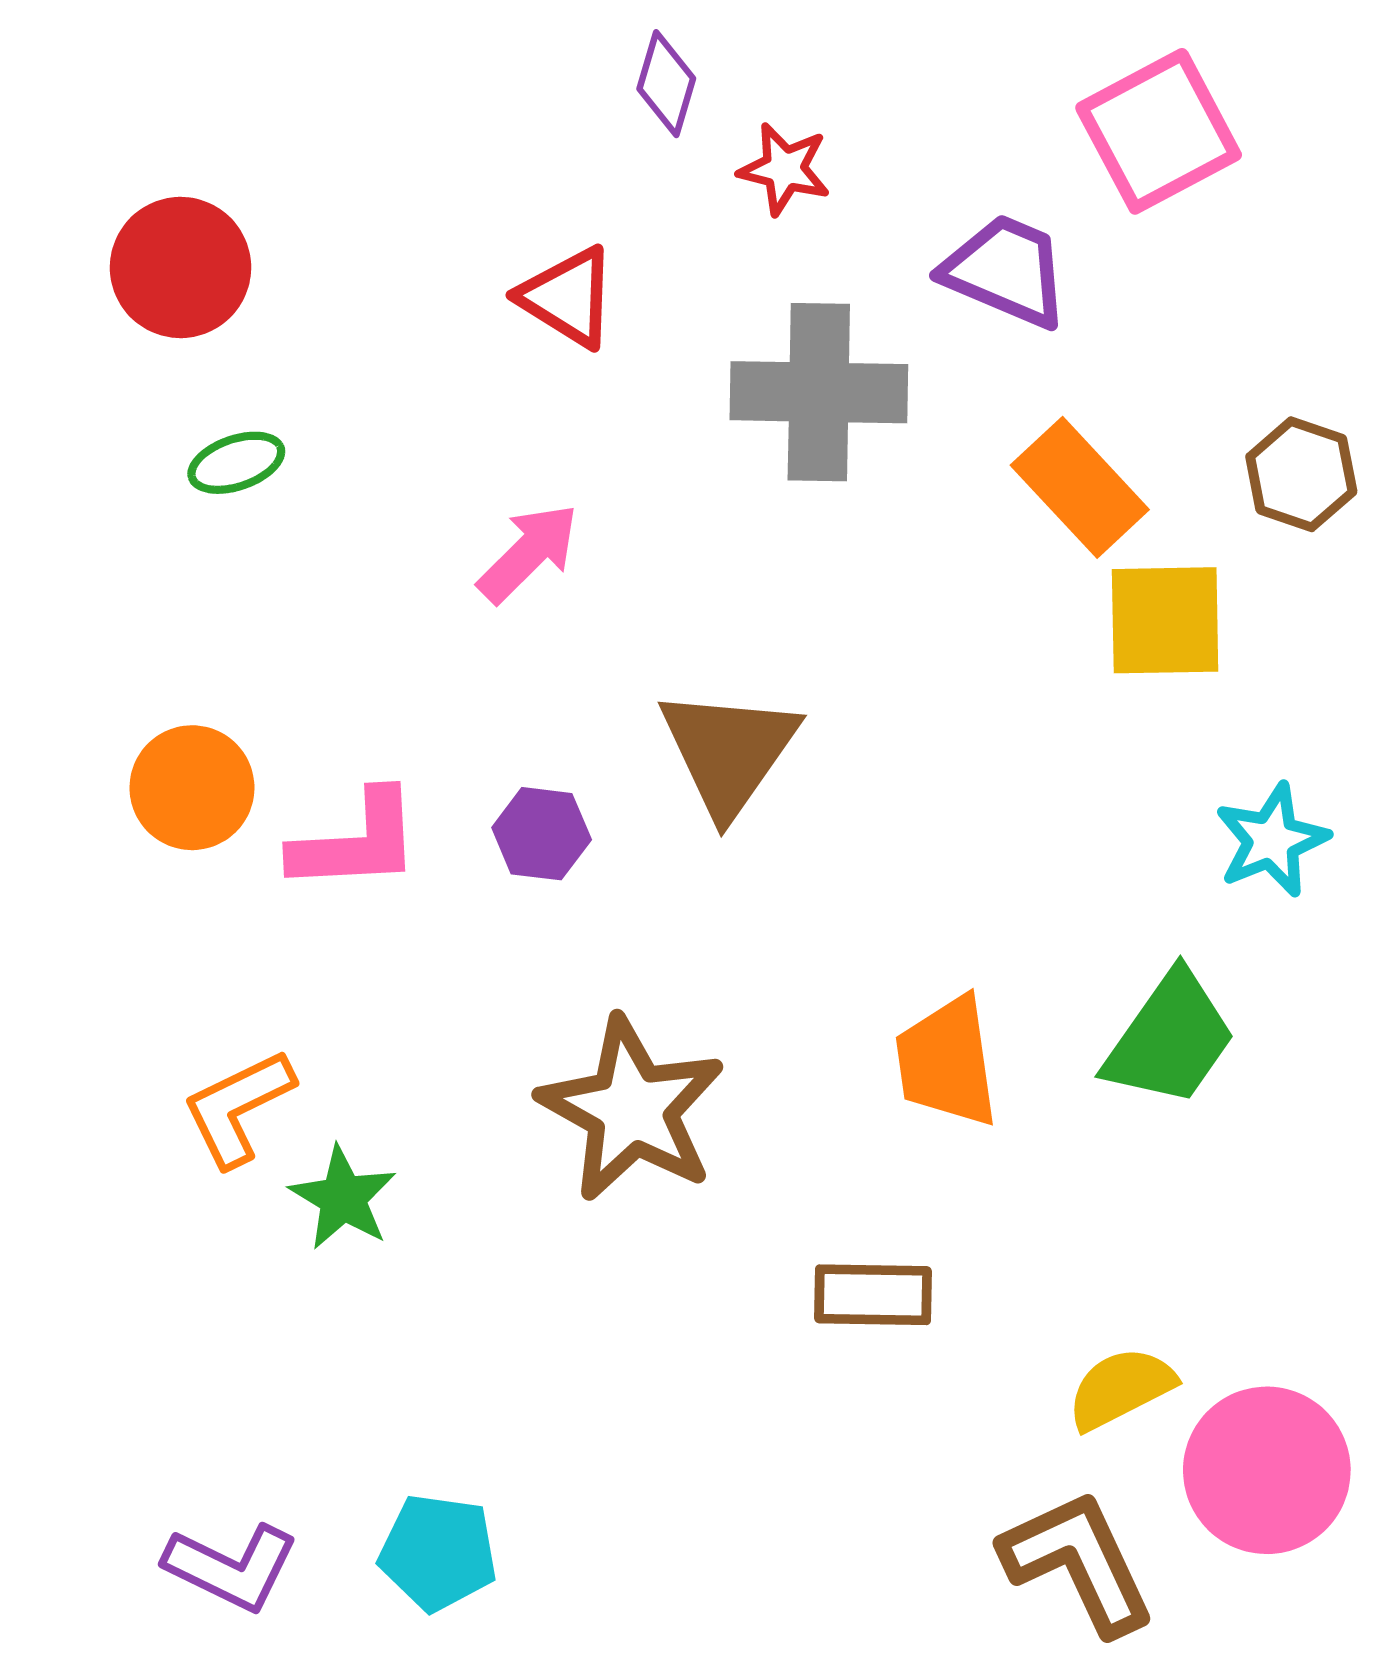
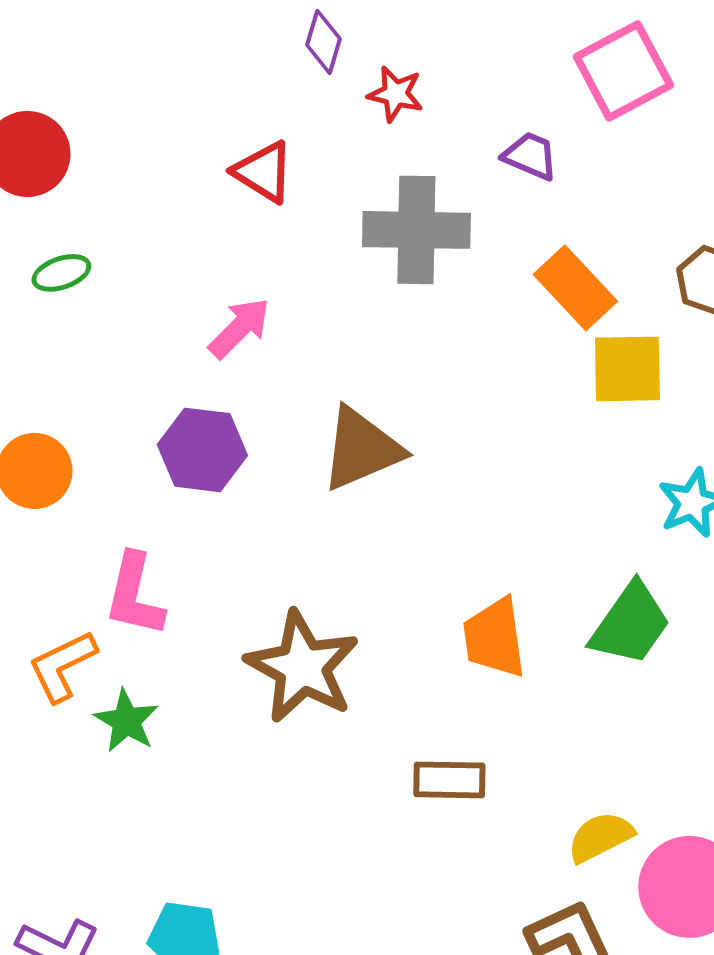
purple trapezoid: (1006, 271) -> (530, 156), size x0.7
brown triangle: (729, 752) -> (361, 449), turned 32
purple hexagon: (542, 834) -> (202, 450), moved, size x1.5
pink L-shape: (356, 842) -> (134, 595), moved, turned 106

